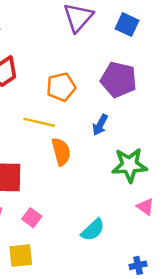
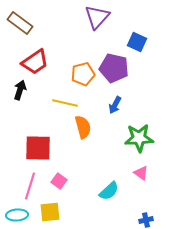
blue square: (127, 25) -> (137, 42), moved
purple pentagon: (119, 80) -> (114, 68), moved
pink triangle: (145, 207) -> (141, 173), moved

